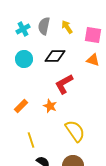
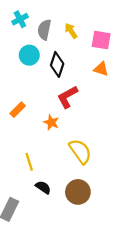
cyan cross: (23, 29) -> (20, 19), moved
black diamond: (55, 56) -> (57, 64), turned -70
cyan circle: (24, 59) -> (29, 55), moved
orange rectangle: (21, 106) -> (18, 110), moved

